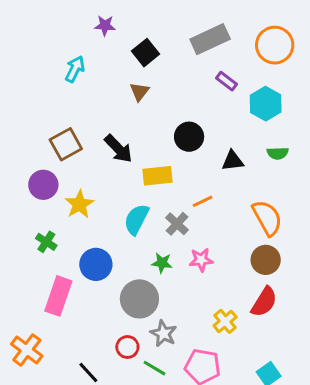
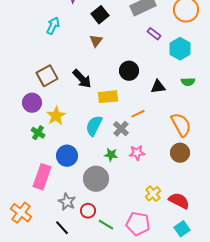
green cross: (46, 242) -> (38, 133), moved
red semicircle: (264, 302) -> (179, 201), moved, turned -95
gray star: (163, 333) -> (67, 202), moved

